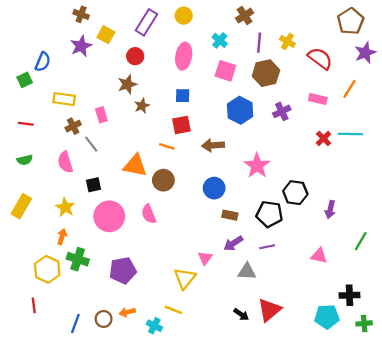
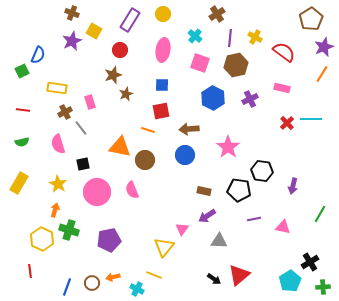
orange line: (349, 89) -> (322, 74), moved
blue circle: (214, 188) -> (185, 155), moved
purple line: (267, 247) -> (254, 219), moved
black cross: (349, 295) -> (310, 262), turned -30
cyan pentagon: (327, 317) -> (290, 281), turned -30

